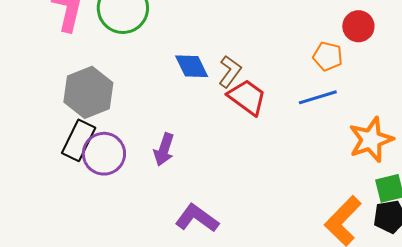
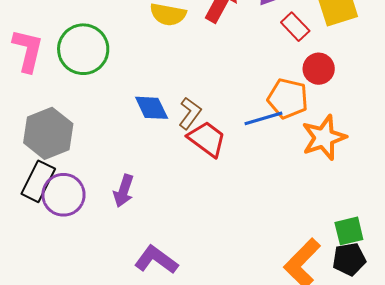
orange pentagon: (328, 56) -> (288, 99), size x1.4
blue line: (318, 97) -> (263, 118), moved
orange star: (371, 140) -> (324, 138), moved

